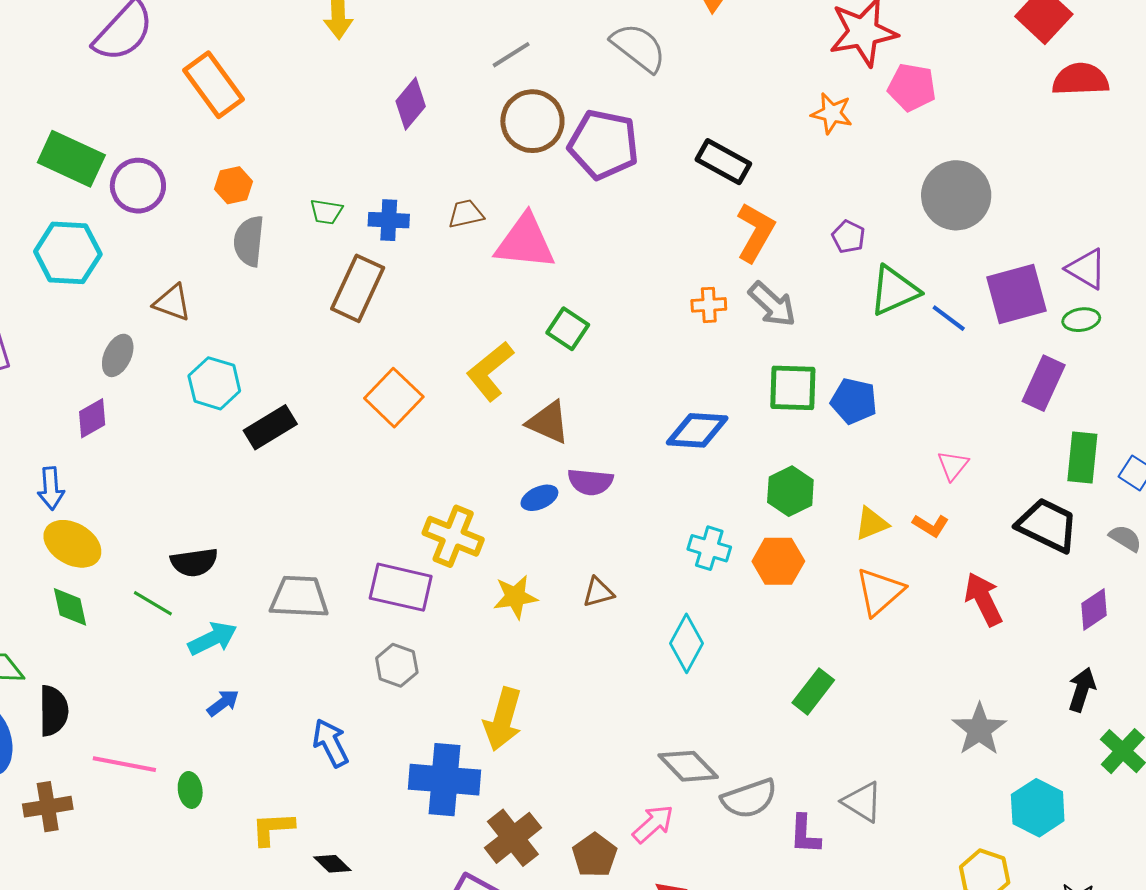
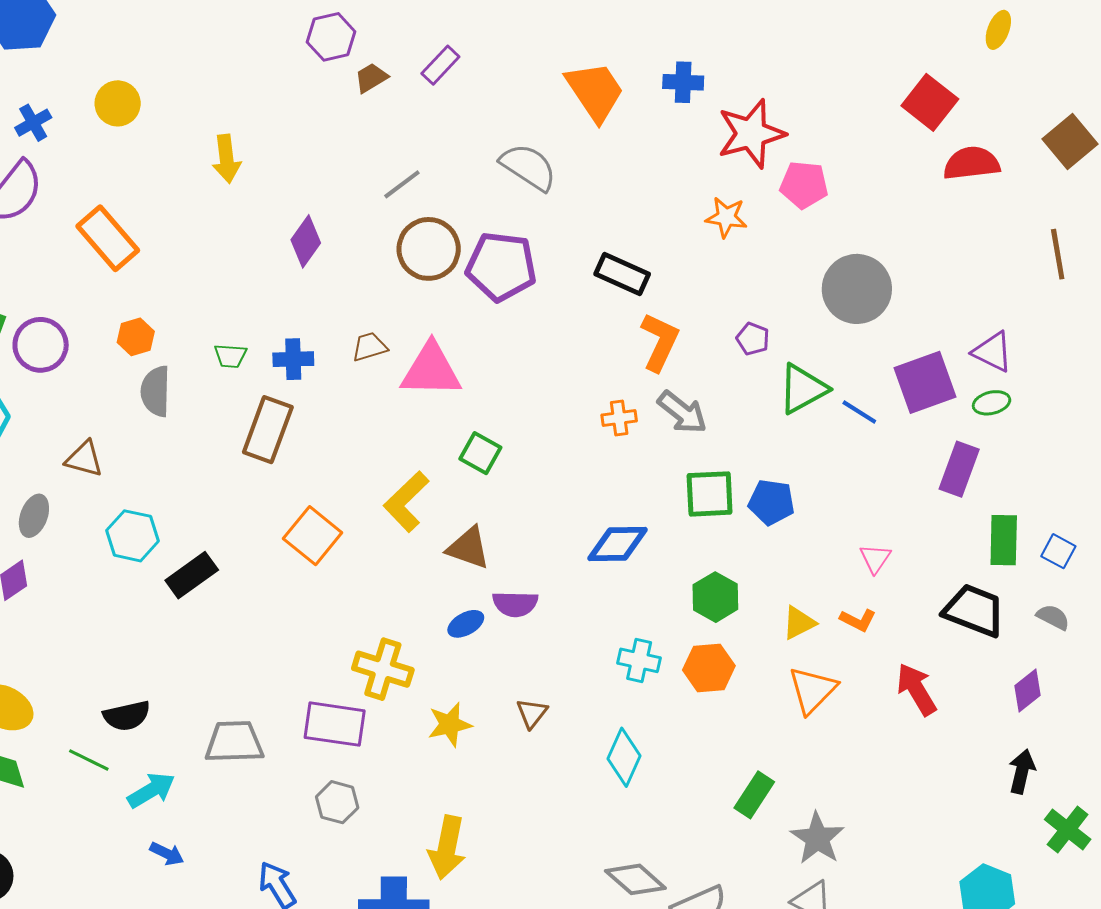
brown triangle: (598, 592) -> (532, 713), turned -32
blue arrow: (223, 703) -> (167, 854), turned 68
gray star: (979, 729) -> (817, 838), moved

